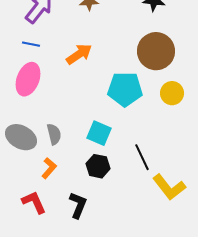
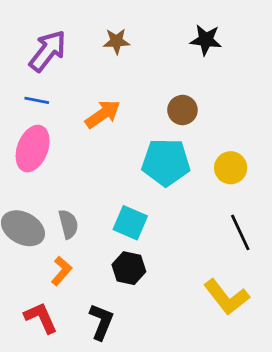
brown circle: (156, 51) -> (182, 110), moved, size x0.6
black line: (142, 157) -> (240, 232), moved

